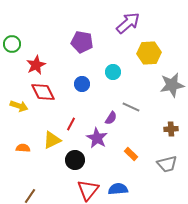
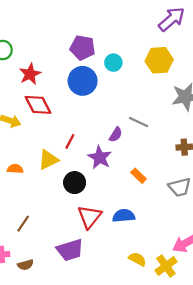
purple arrow: (128, 23) -> (172, 19), moved
cyan circle: (113, 72) -> (113, 63), moved
blue circle: (82, 84) -> (83, 81), moved, size x1.6

